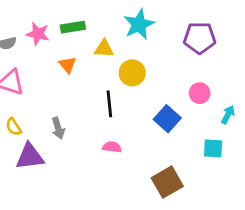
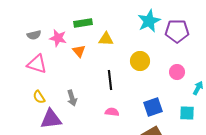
cyan star: (139, 24) -> (149, 21), moved
pink star: (38, 34) -> (58, 38), moved
yellow circle: (132, 73) -> (140, 61), moved
blue square: (167, 119) -> (153, 107), moved, turned 30

